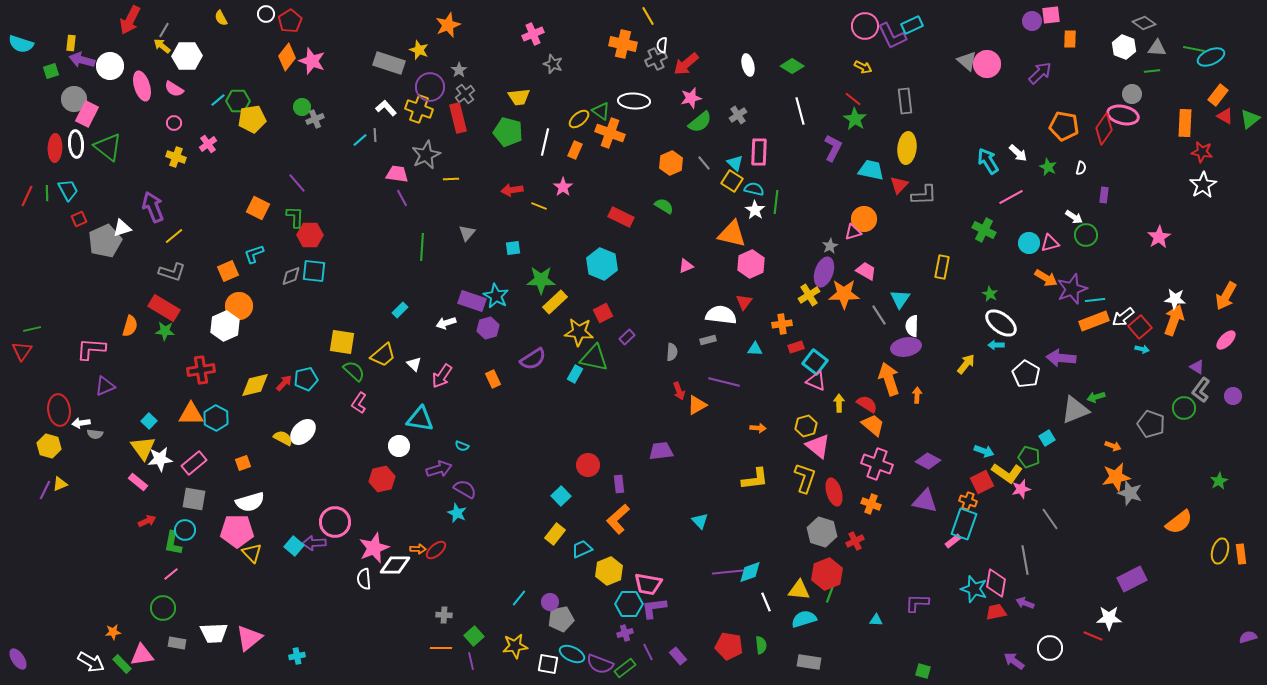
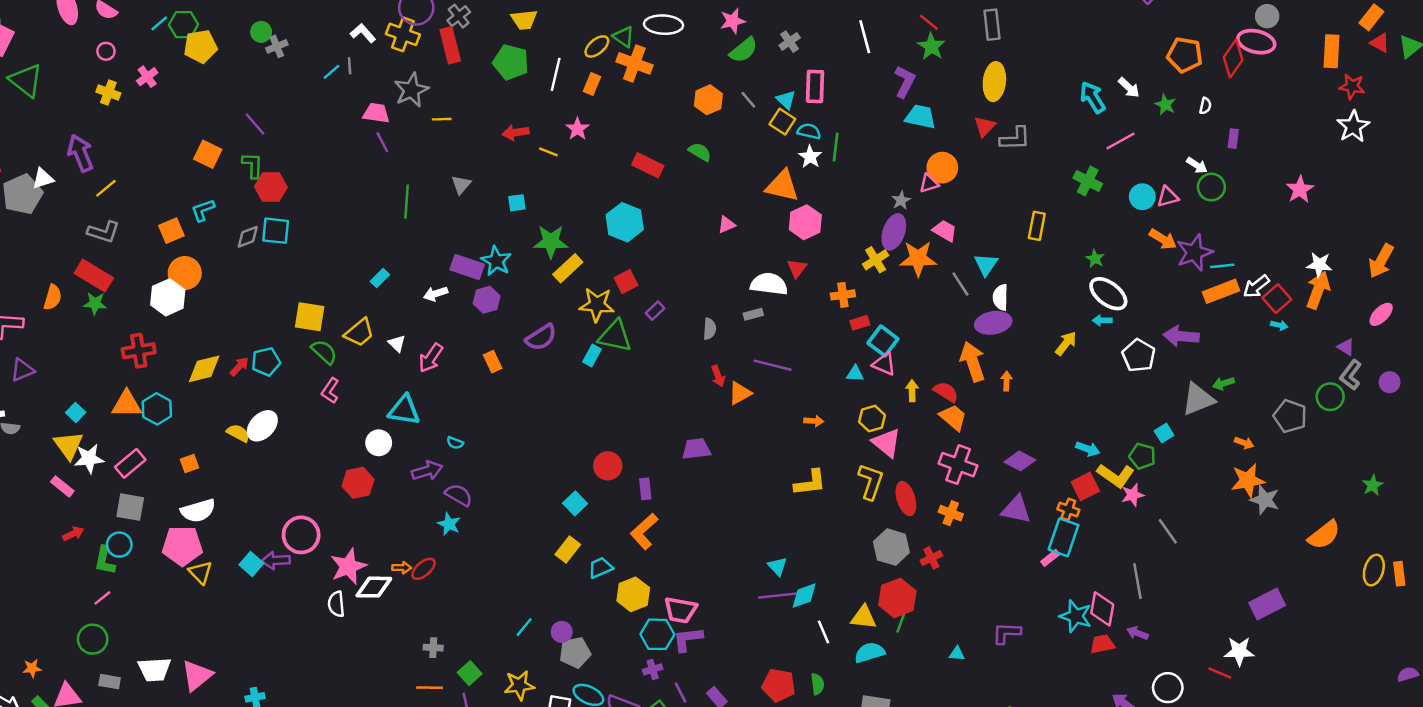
cyan trapezoid: (871, 170) -> (920, 117), moved
cyan triangle: (755, 349) -> (855, 374), moved
cyan triangle: (700, 521) -> (777, 566), moved

